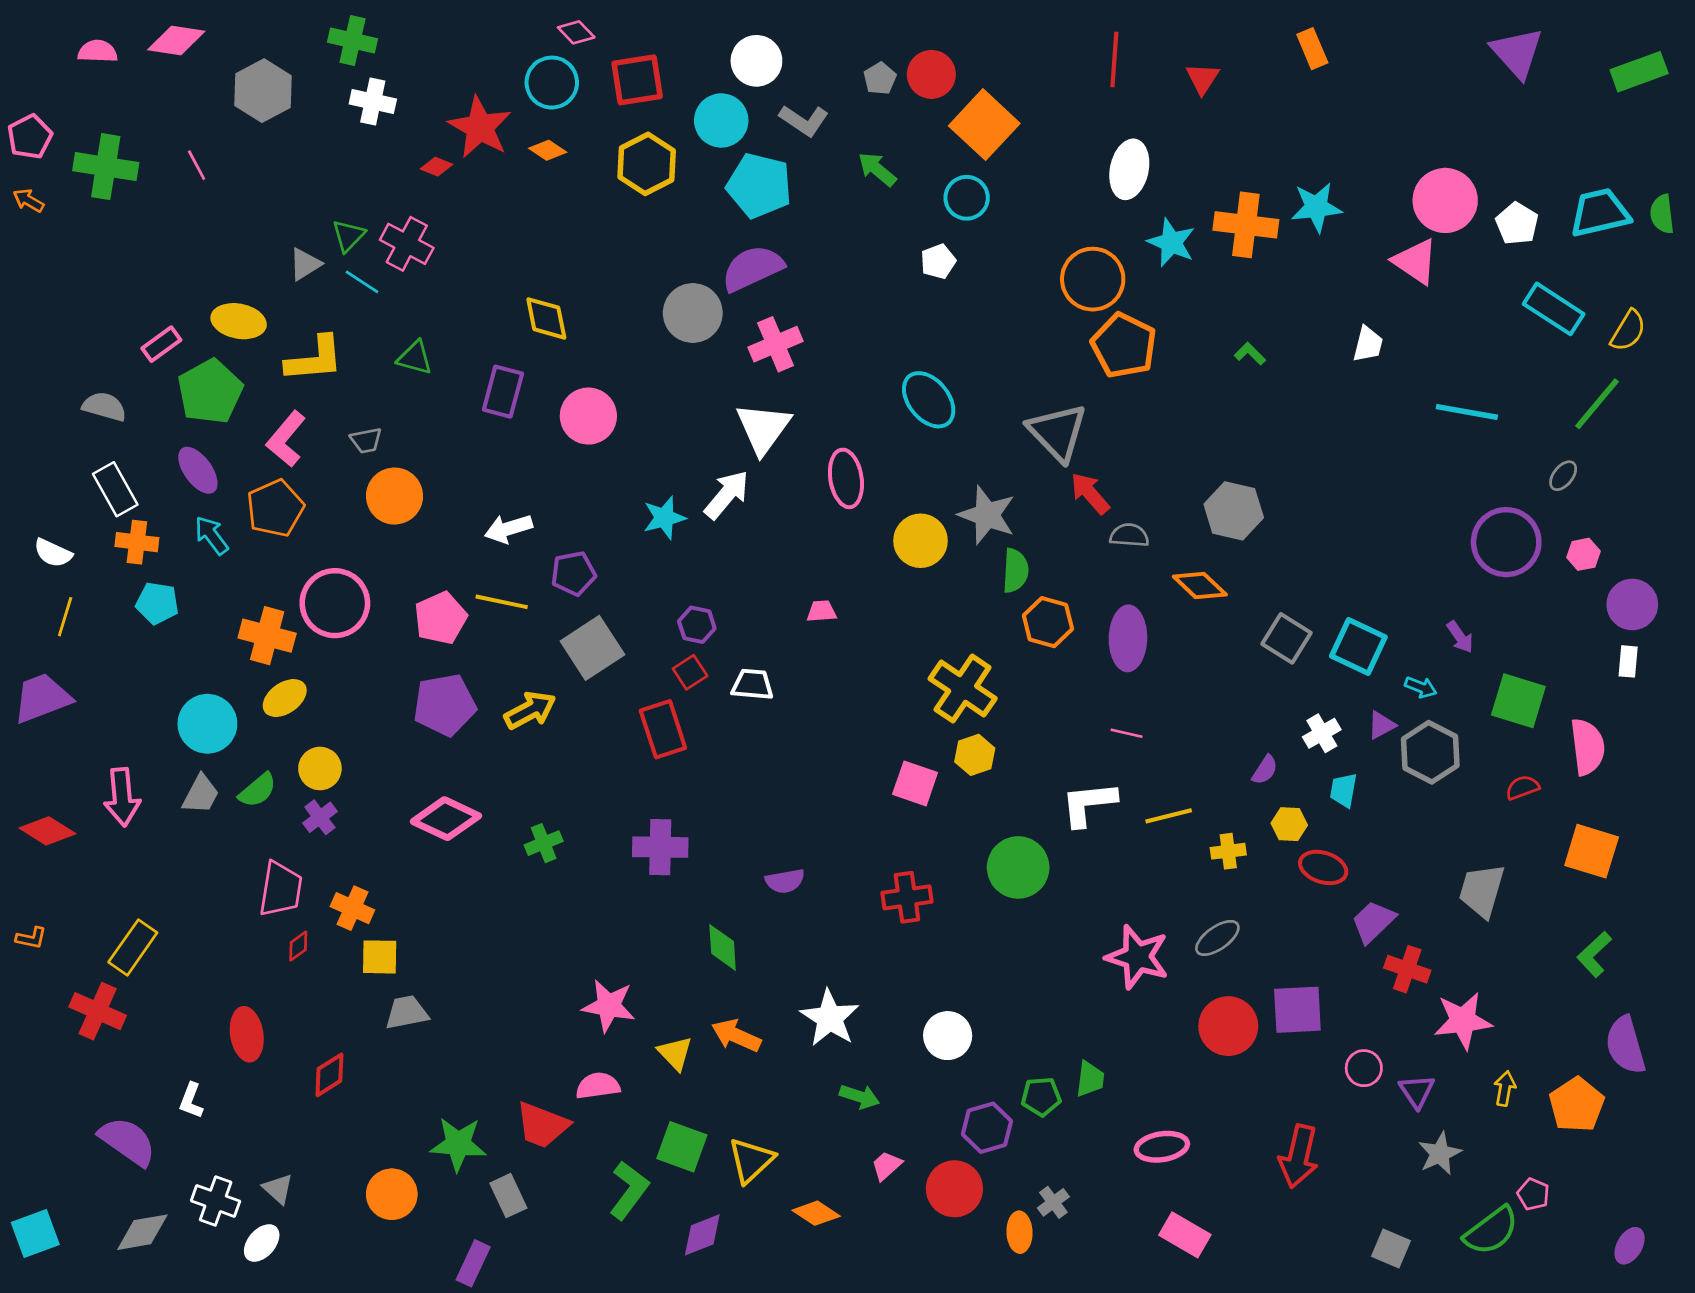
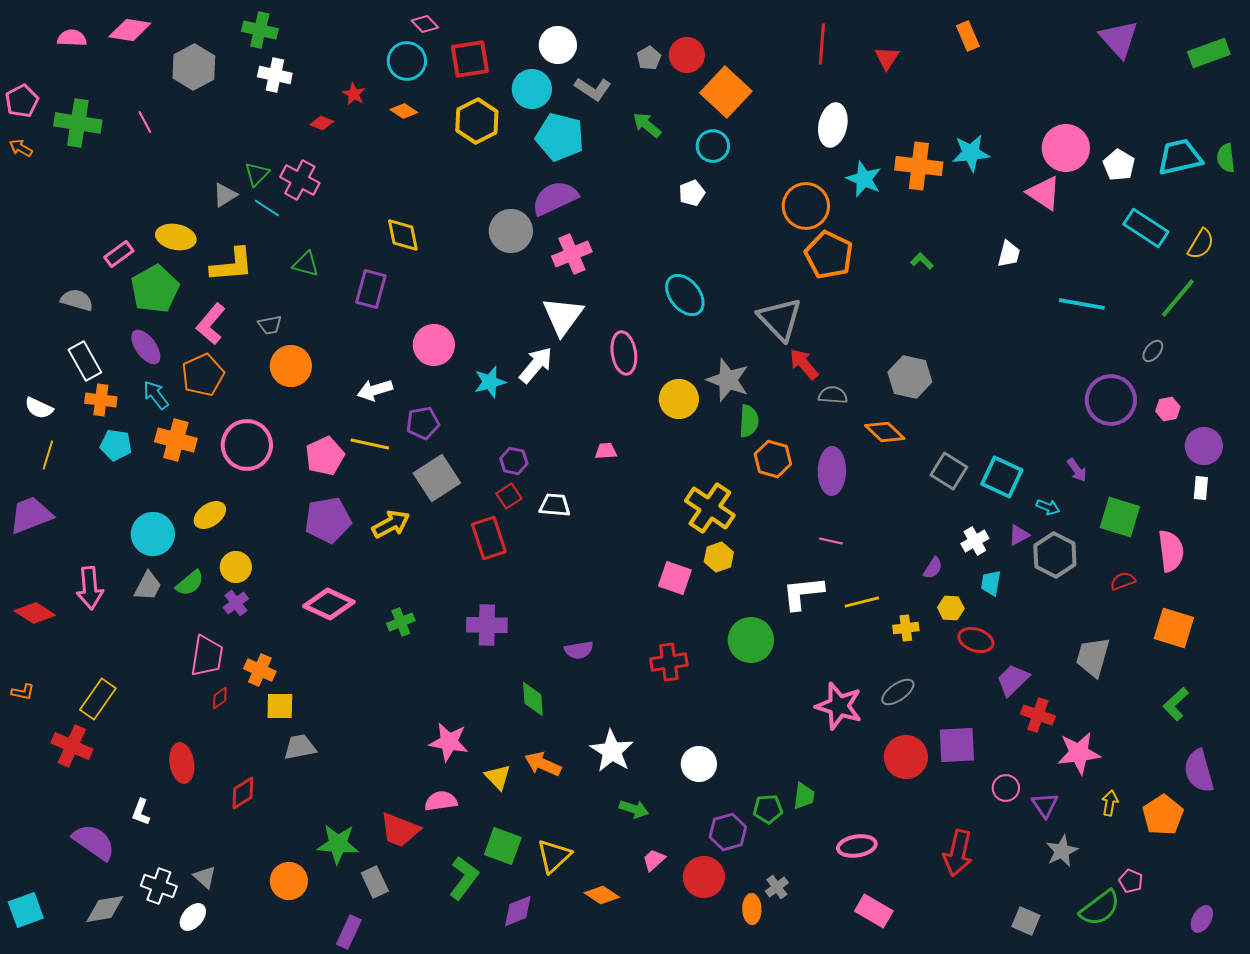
red star: (480, 127) -> (354, 94), size x0.5
pink circle: (588, 416) -> (434, 345), moved
orange cross: (267, 636) -> (176, 440), moved

